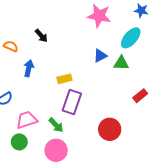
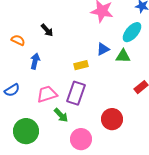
yellow rectangle: (64, 79) -> (81, 65), moved
pink trapezoid: (27, 120) -> (47, 94), moved
green circle: (19, 142) -> (26, 131), size x1.6
pink circle: (56, 150) -> (81, 139), moved

